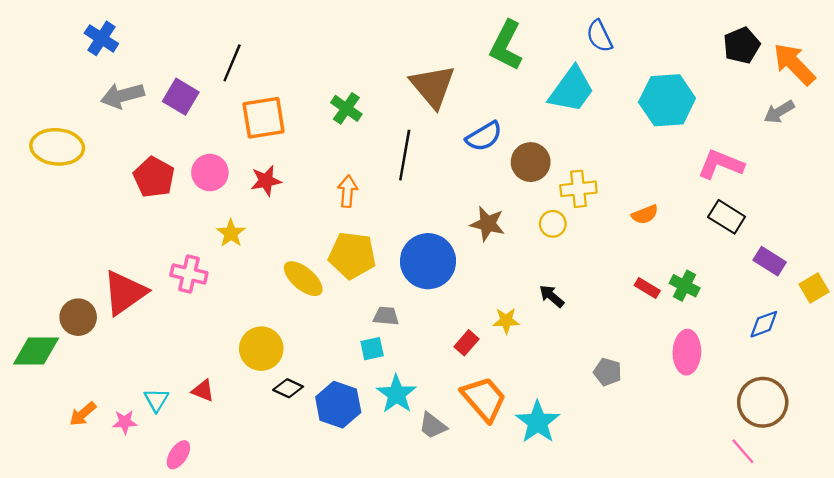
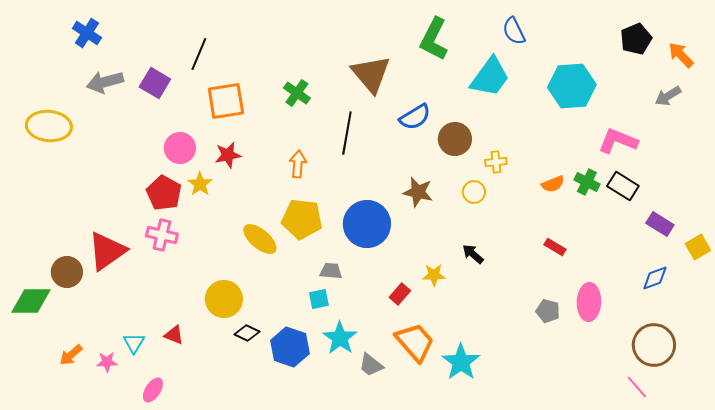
orange arrow: (794, 64) -> (681, 55), size x0.7
red pentagon: (154, 177) -> (164, 193), moved
yellow cross: (578, 189) -> (496, 162), size x0.7
yellow star: (231, 233) -> (200, 184), moved
green cross: (685, 286) -> (587, 182), moved
gray pentagon: (608, 372) -> (548, 311), moved

